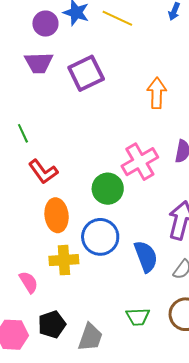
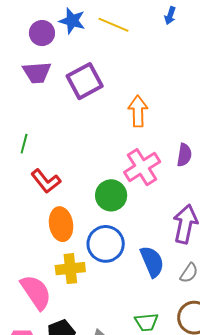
orange arrow: (157, 93) -> (138, 111), moved
green line: (23, 133) -> (24, 144), turned 42
pink semicircle: (29, 282) -> (36, 292), size x1.6

